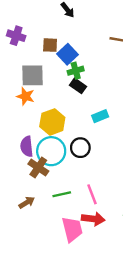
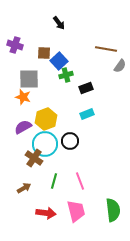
black rectangle: (78, 86) -> (86, 88), moved, turned -56
purple semicircle: (27, 146) -> (23, 127), moved, turned 66
green line: (62, 194) -> (54, 181), turned -63
red arrow: (93, 219) -> (46, 213), moved
pink trapezoid: (72, 229) -> (76, 211), moved

